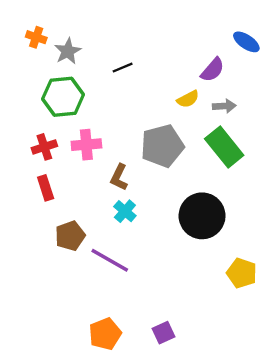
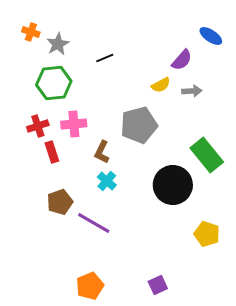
green rectangle: (224, 147) -> (207, 155), moved
red rectangle: (46, 188) -> (52, 152), moved
purple square: (163, 333) -> (158, 285), moved

